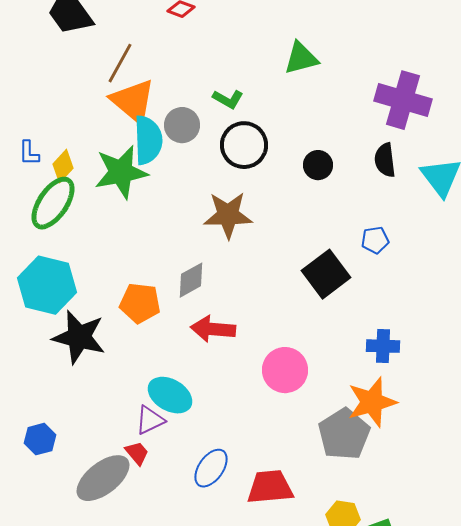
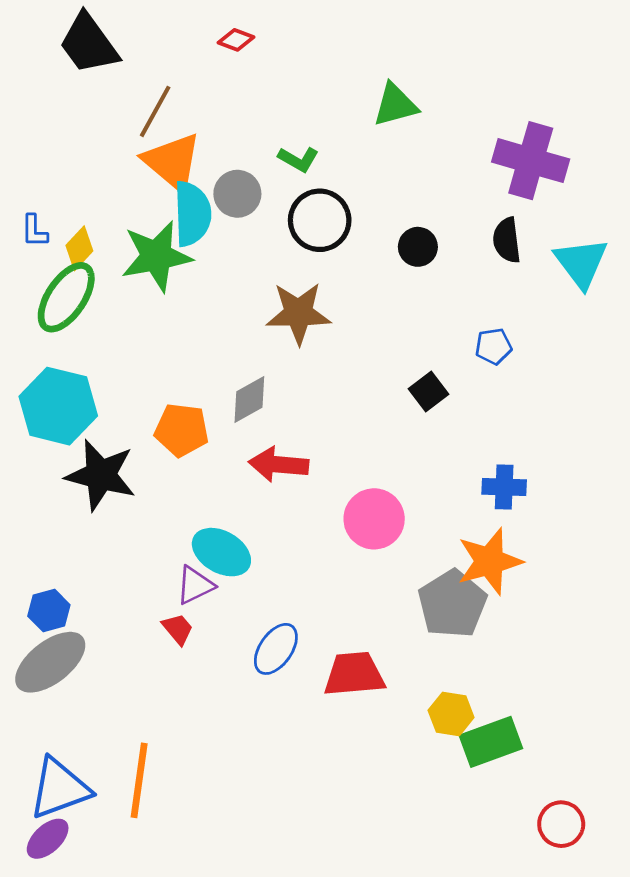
black square: (326, 274) -> (428, 391), size x0.6
gray ellipse: (103, 478) -> (50, 662), moved

